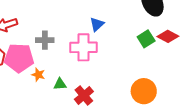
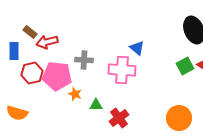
blue triangle: (97, 24) -> (137, 48), turned -42

